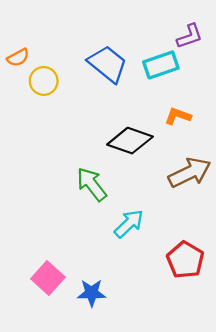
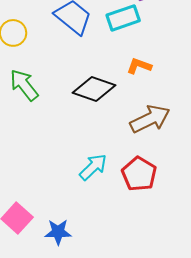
green arrow: (92, 184) -> (24, 85), moved
red pentagon: (185, 260) -> (139, 174), moved

